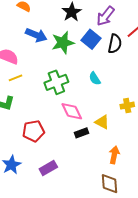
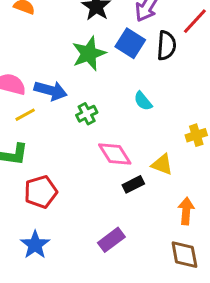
blue arrow: (36, 35) -> (51, 91), moved
green cross: (56, 82) -> (87, 114), size x0.6
red pentagon: (33, 131) -> (41, 192), moved
purple rectangle: (48, 168) -> (111, 240), moved

